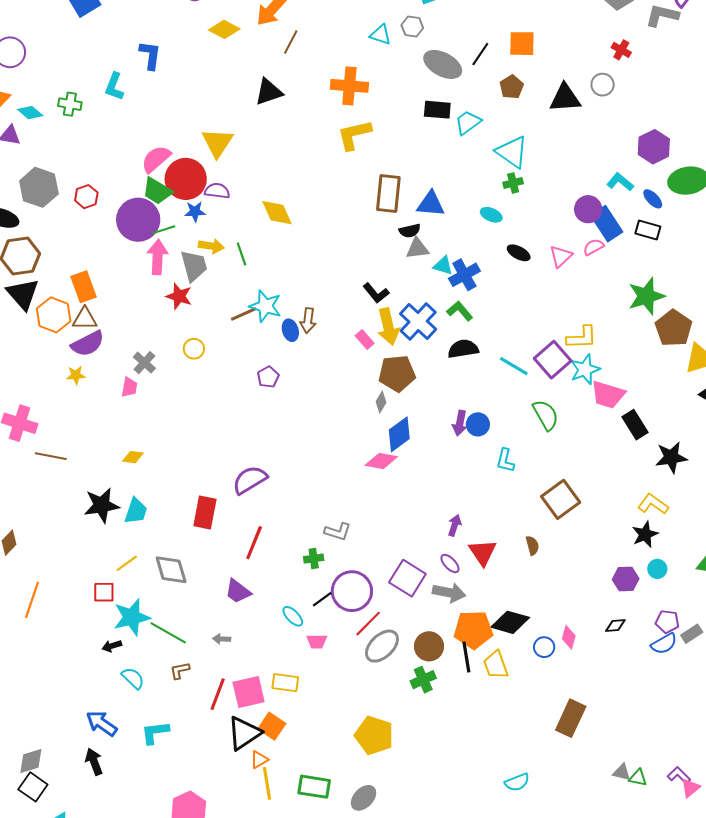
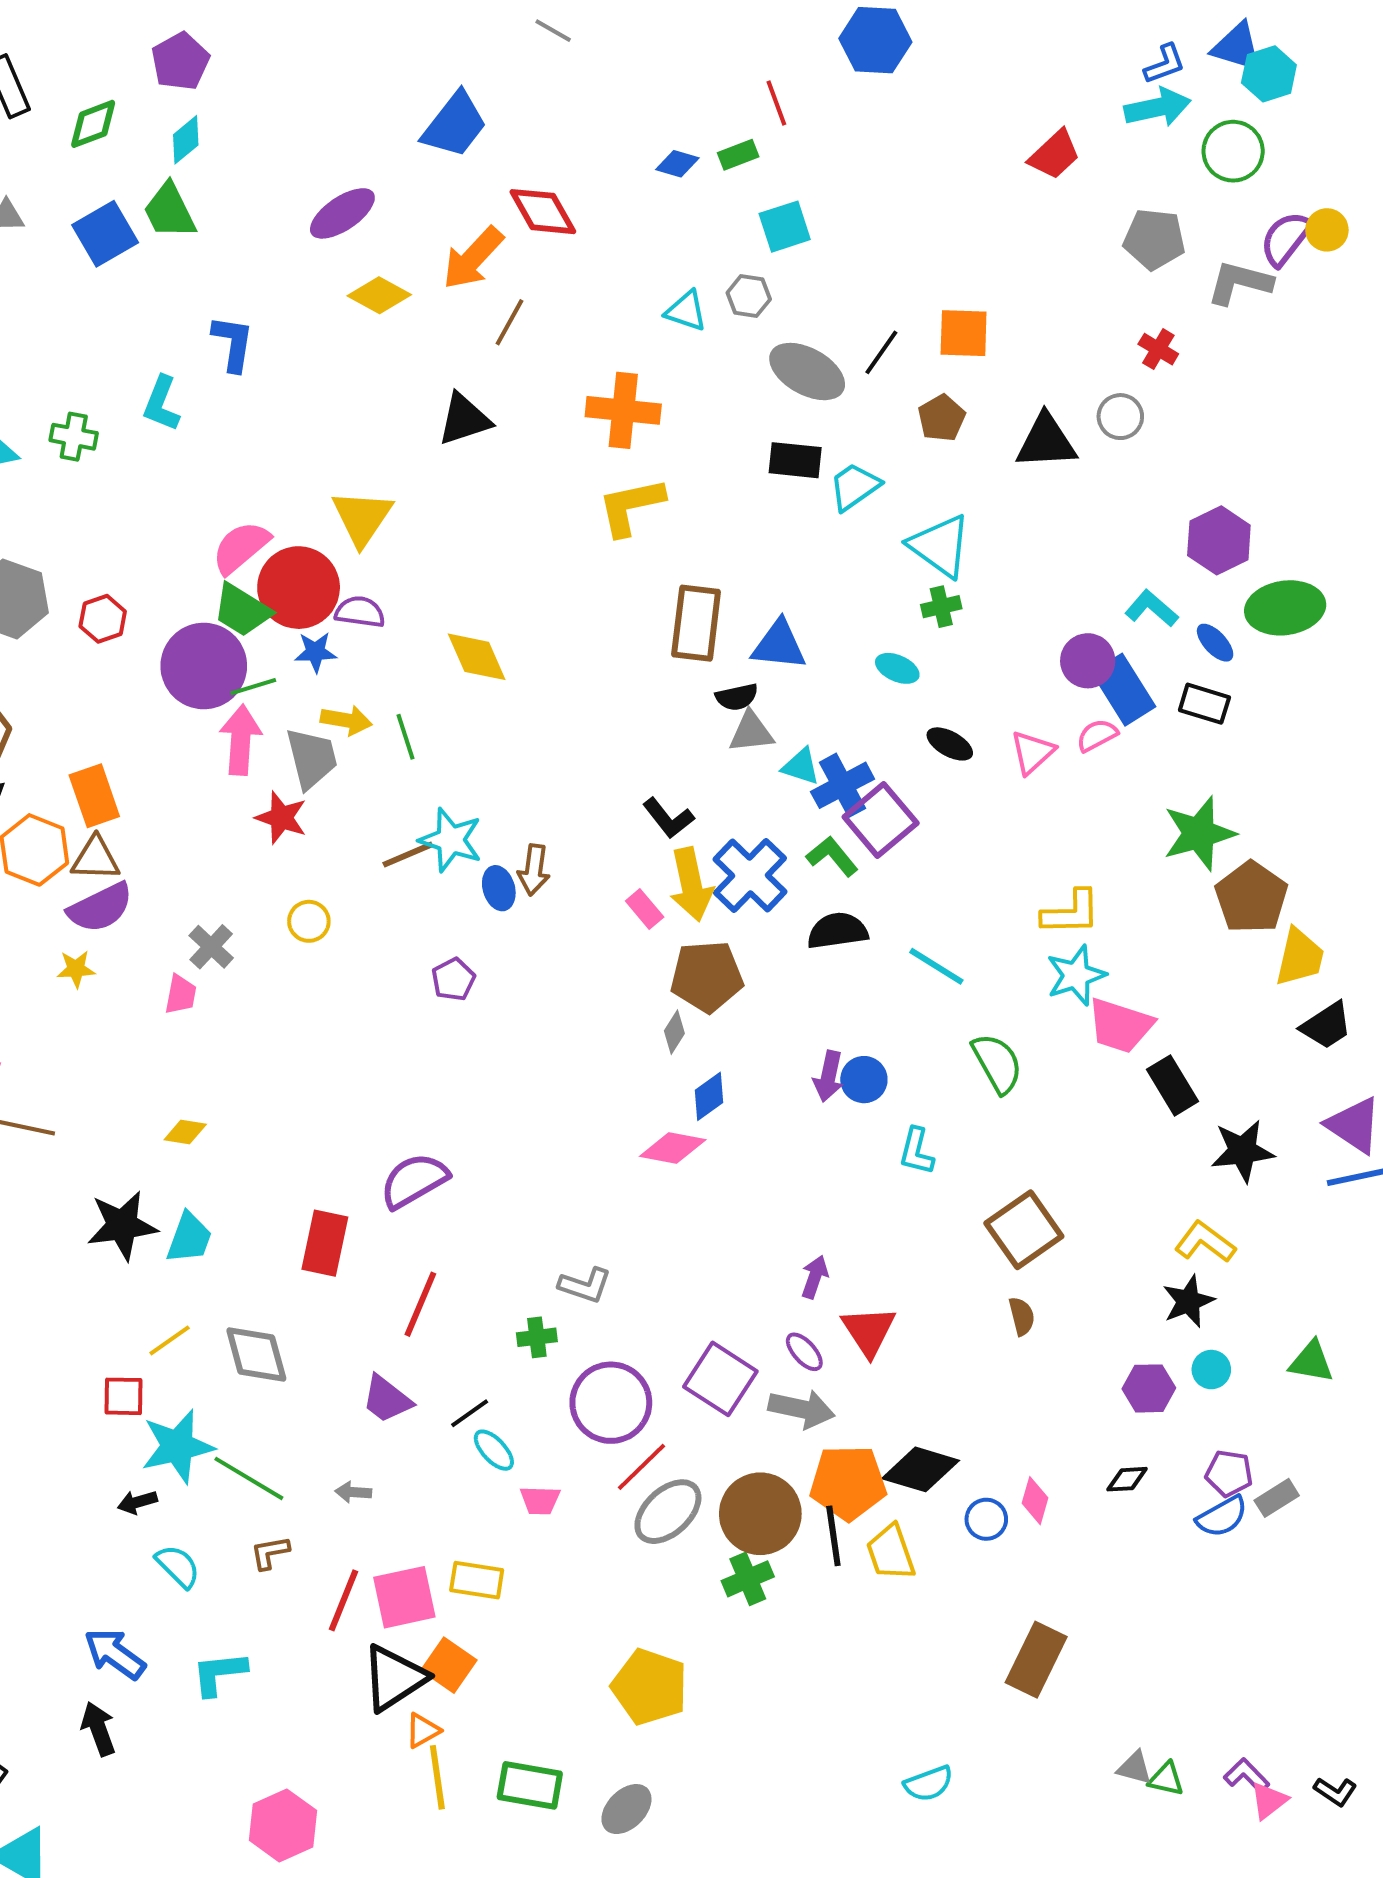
purple square: (553, 360) -> (881, 820), moved
blue diamond: (399, 434) -> (709, 1096), size x0.7
brown semicircle: (532, 545) -> (1022, 1316), moved
black line: (322, 599) -> (470, 1413), moved
brown circle: (429, 646) -> (760, 1514), size x1.4

